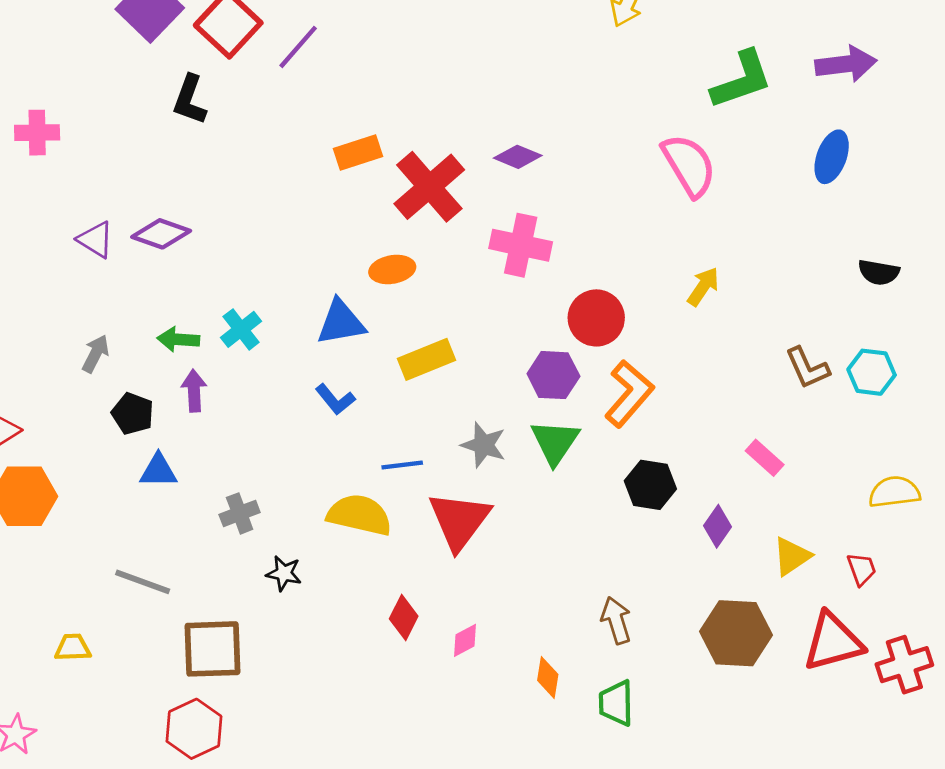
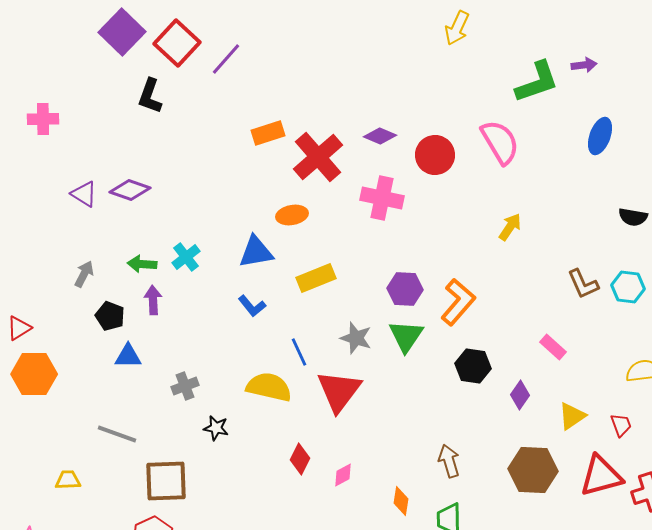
purple arrow: (846, 64) -> (584, 65), moved, size x0.6
red circle: (596, 318) -> (435, 155), moved
blue line: (402, 465) -> (299, 352), turned 72

